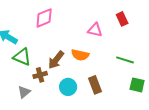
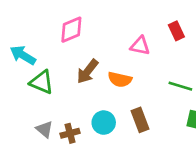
brown arrow: (56, 60) -> (88, 71), moved
brown cross: (40, 75) -> (70, 133), moved
gray triangle: (24, 92) -> (44, 129), turned -40

